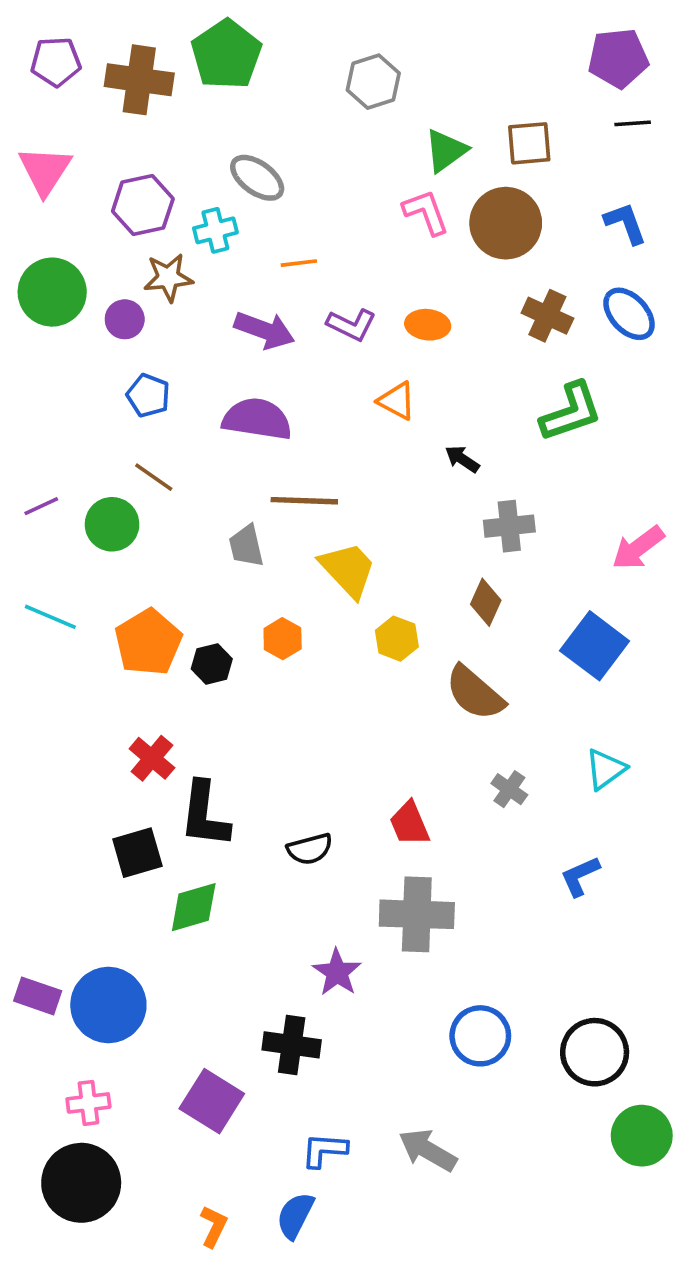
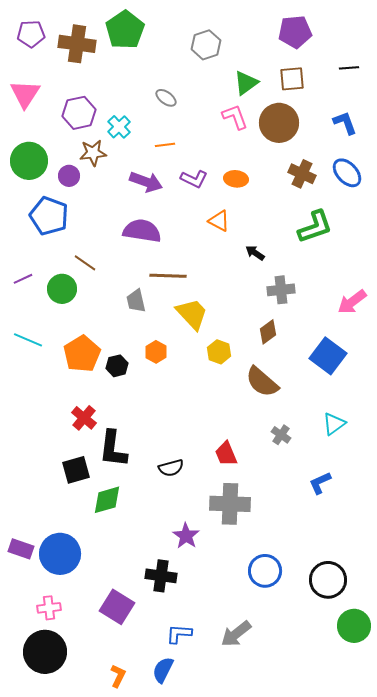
purple pentagon: (618, 58) -> (295, 32), moved
gray ellipse: (257, 178) -> (166, 98), moved, size x0.7
cyan cross: (215, 230) -> (119, 127), turned -30
blue pentagon: (148, 395) -> (49, 216), moved, size x1.6
brown diamond: (486, 602) -> (268, 332), turned 30
gray arrow: (428, 1150) -> (236, 634), turned -68

